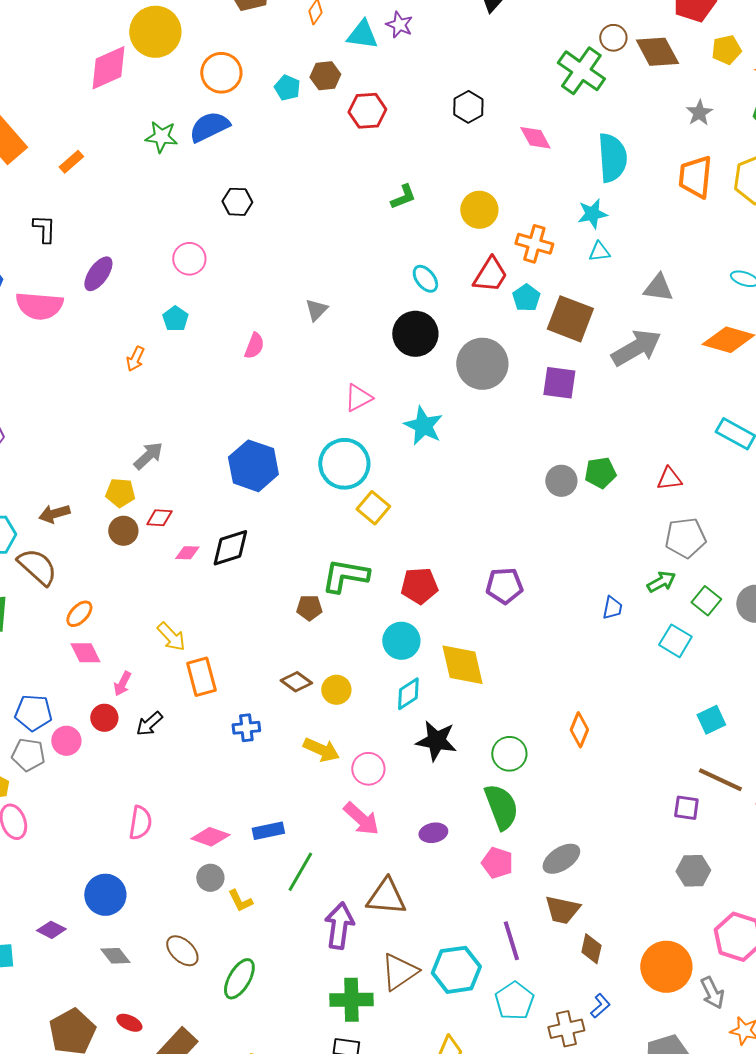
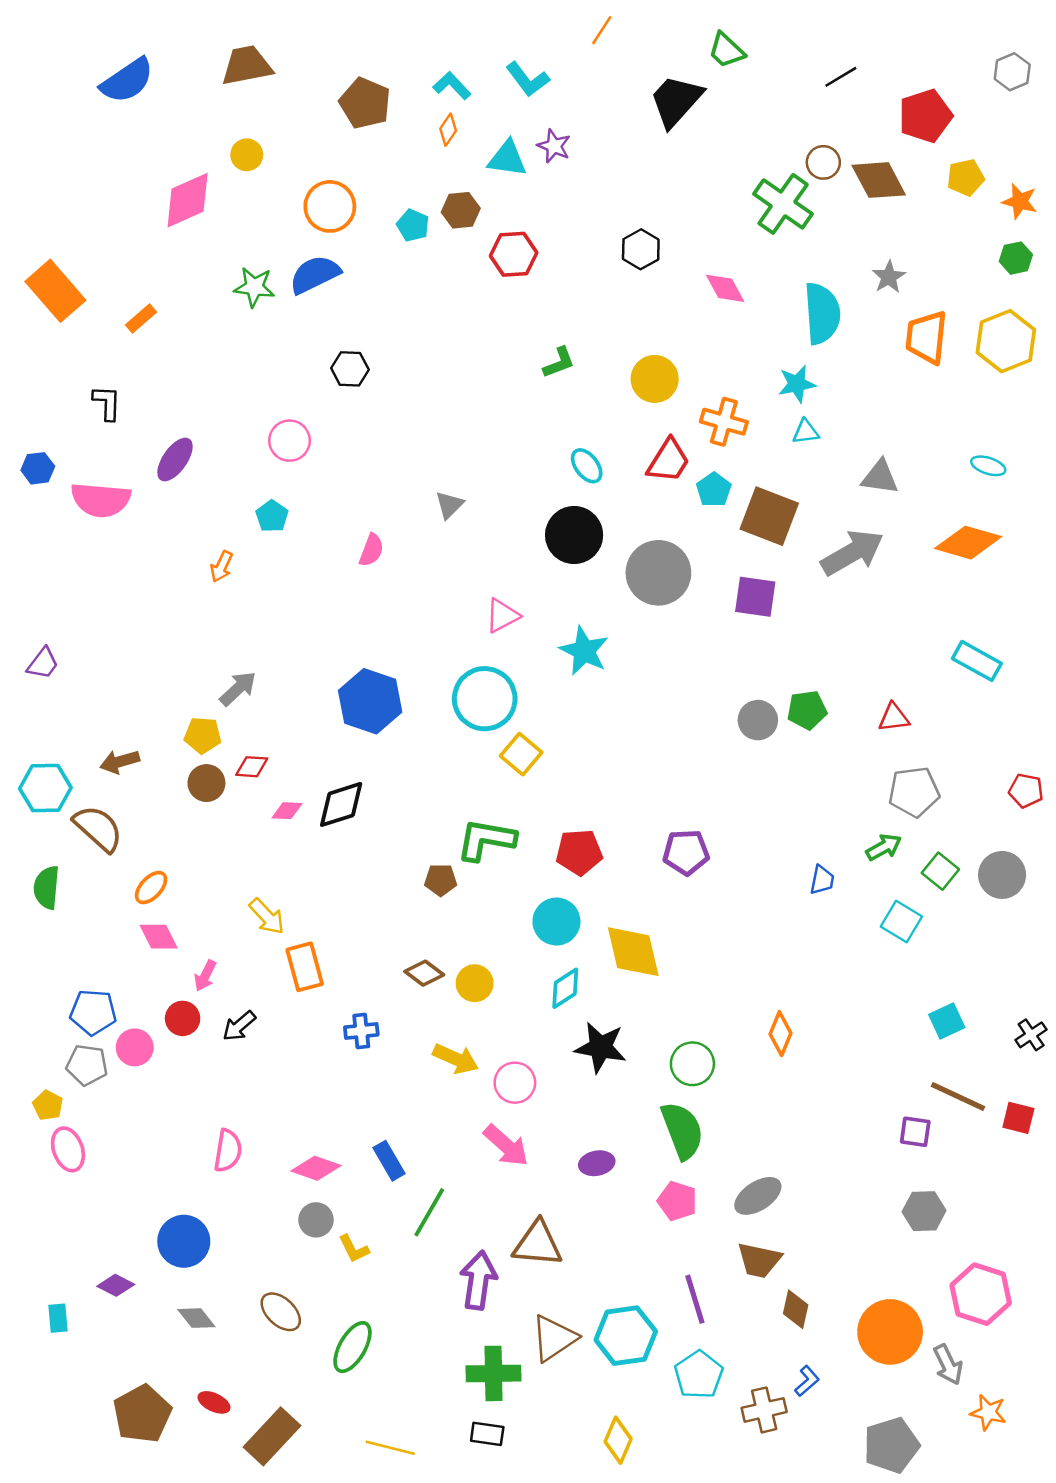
yellow circle: (155, 32) -> (247, 155), size x0.5
gray star: (699, 113) -> (889, 277), moved
blue rectangle: (268, 831) -> (389, 1161), turned 72

